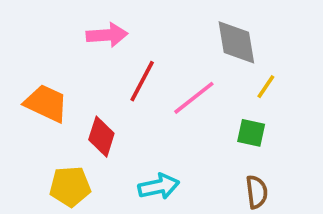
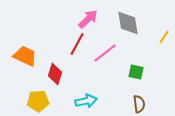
pink arrow: (107, 35) -> (88, 19), moved, turned -40
yellow line: (266, 87) -> (164, 37), moved

